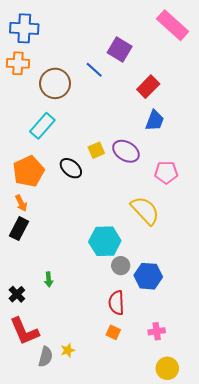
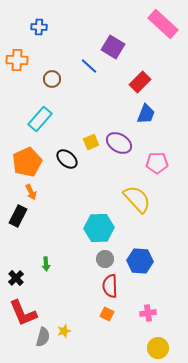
blue cross: (24, 28) -> (39, 27), moved, size x0.6
brown circle: (55, 83) -> (52, 79), size x0.6
orange arrow: (21, 203) -> (31, 192), moved
gray circle: (121, 266) -> (105, 259), moved

